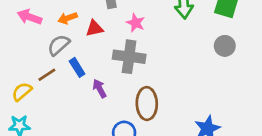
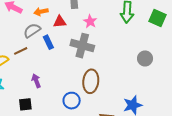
gray circle: (225, 46) -> (145, 58), moved
blue rectangle: (77, 67) -> (48, 42), moved
purple arrow: (100, 88) -> (36, 81), moved

